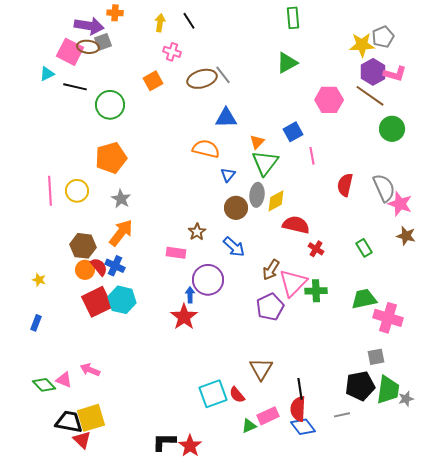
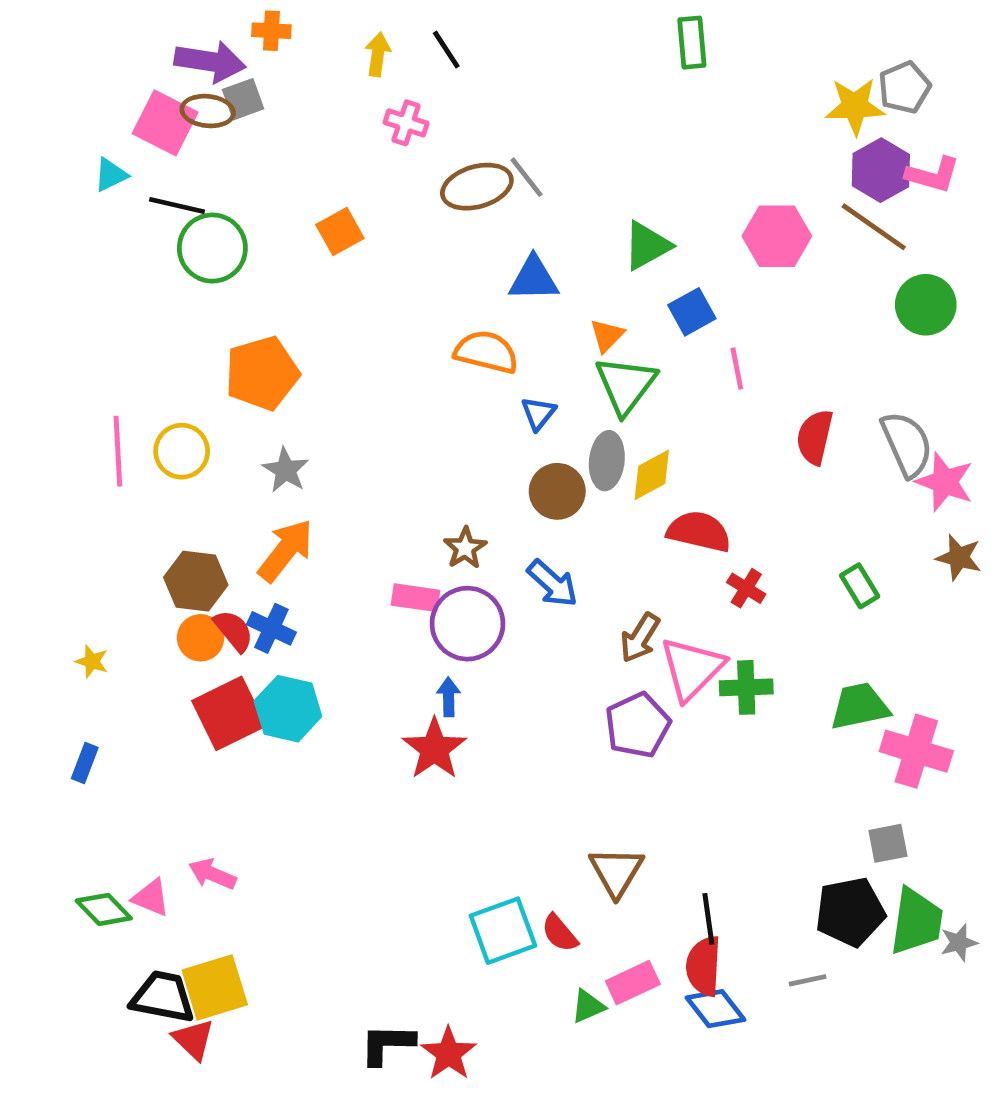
green triangle: (287, 63) -> (647, 246), moved
orange square: (153, 81) -> (340, 231), moved
green circle: (110, 105) -> (212, 248), moved
purple circle: (208, 280) -> (467, 624), moved

